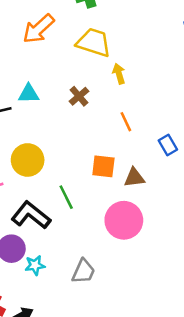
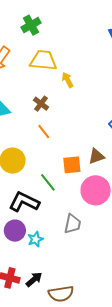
orange line: (126, 122) -> (44, 132), moved
orange square: (103, 166) -> (72, 165), moved
gray trapezoid: (83, 271) -> (73, 224), moved

